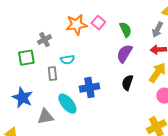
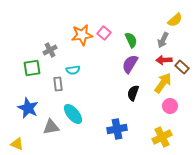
blue cross: (89, 88) -> (117, 129), moved

